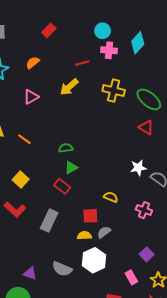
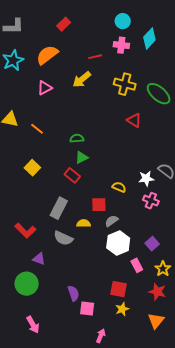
cyan circle: (103, 31) -> (123, 21), moved
orange semicircle: (33, 63) -> (47, 55), size x1.6
red triangle: (146, 127) -> (134, 120), moved
white star: (138, 168) -> (146, 178), moved
red L-shape: (15, 210) -> (25, 231), moved
yellow semicircle: (84, 236) -> (84, 223), moved
white hexagon: (94, 260) -> (118, 243), moved
gray semicircle: (62, 269) -> (63, 238), moved

